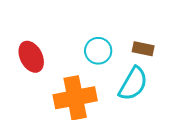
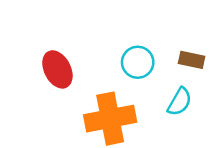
cyan semicircle: (133, 84) -> (180, 102), size x0.7

